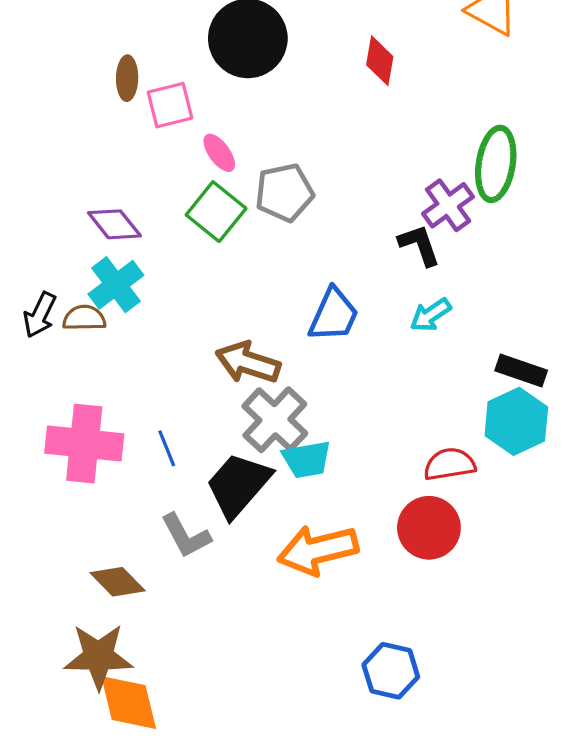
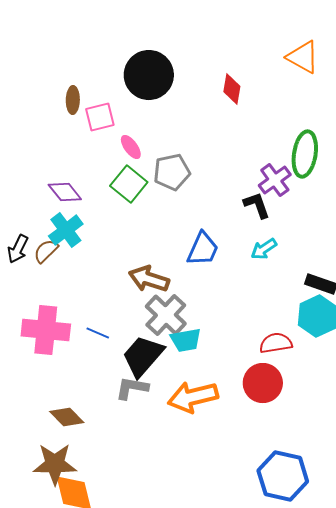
brown semicircle: (84, 318) -> (46, 251), turned -44
blue line: (167, 448) -> (98, 333), turned -45
gray L-shape: (186, 536) -> (132, 388), moved, turned 128
blue hexagon: (391, 671) -> (283, 476), moved, size x1.4

